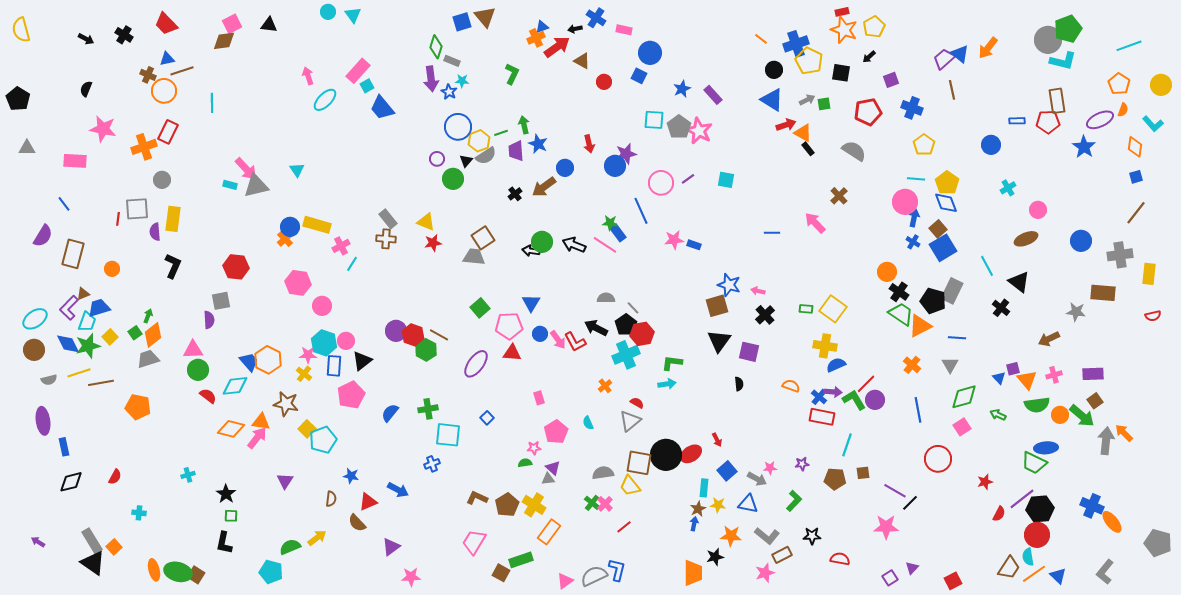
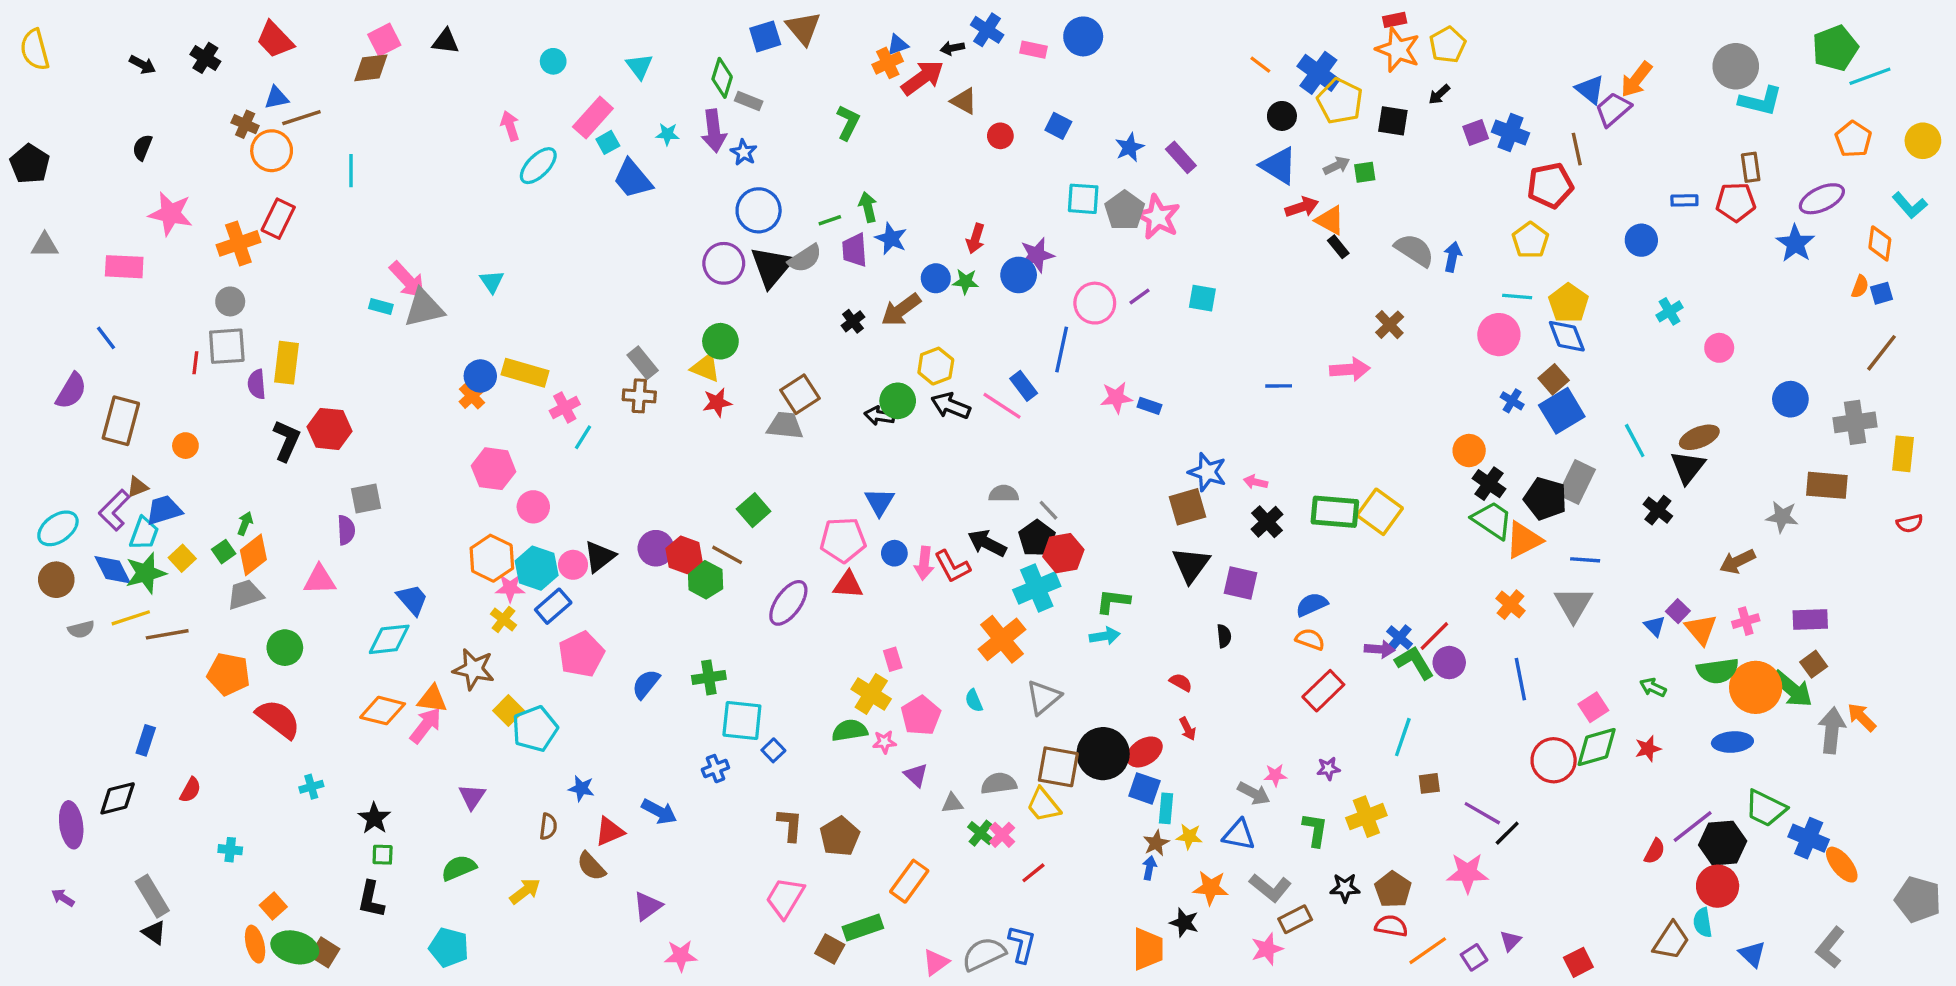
cyan circle: (328, 12) -> (553, 61), moved
cyan triangle: (353, 15) -> (639, 66), moved
green pentagon: (1068, 29) -> (1835, 48), moved
blue cross: (796, 44) -> (1318, 73), turned -35
blue circle: (650, 53) -> (1083, 36), moved
purple trapezoid: (944, 59) -> (1613, 109), moved
cyan star: (462, 81) -> (667, 134), moved
brown rectangle: (1057, 101) -> (1751, 167), size x0.7
blue cross: (912, 108) -> (1511, 133), moved
orange semicircle: (1123, 110) -> (1860, 287), moved
red pentagon: (868, 112) -> (1550, 186), moved
yellow hexagon: (479, 141) -> (936, 366), moved
red arrow: (589, 144) -> (976, 239), turned 30
purple circle: (437, 159) -> (724, 263), size x1.6
black triangle: (466, 161) -> (772, 267), size x2.0
green circle: (453, 179) -> (720, 341), moved
gray circle: (162, 180) -> (230, 301), moved
blue line: (641, 211) -> (1062, 349), turned 36
blue arrow: (914, 218) -> (1453, 257), moved
green star: (610, 223) -> (966, 282), moved
pink arrow: (815, 223) -> (1350, 369), turned 130
brown ellipse: (1026, 239) -> (1699, 437), moved
red hexagon: (236, 267) -> (330, 429), moved
black triangle: (1019, 282) -> (1688, 467), turned 30
green square: (480, 308) -> (754, 510), moved
green rectangle: (806, 309) -> (1335, 512), size x2.0
pink arrow: (558, 340) -> (924, 563), turned 42
yellow cross: (825, 346) -> (1366, 817), moved, turned -30
orange hexagon: (268, 360) -> (492, 558), moved
black triangle: (362, 361) -> (600, 557), moved
blue semicircle: (836, 365) -> (1312, 605), moved
gray triangle: (950, 365) -> (1573, 605), size x1.4
blue rectangle: (334, 366) -> (553, 606), turned 45
purple square: (1013, 369) -> (1678, 611), turned -32
green circle: (198, 370) -> (285, 648), moved
orange cross: (605, 386) -> (1002, 639), size x2.0
red semicircle: (208, 396) -> (278, 719), moved, size x1.6
blue cross: (819, 397) -> (1400, 638), moved
green diamond: (964, 397) -> (1597, 747), moved
red semicircle: (637, 403) -> (1181, 682), moved
orange circle: (1060, 415) -> (1756, 687), size x1.8
red rectangle: (822, 417) -> (1323, 691), moved, turned -55
blue square: (487, 418) -> (773, 750), moved
purple ellipse: (43, 421) -> (71, 825), moved
blue rectangle: (64, 447) -> (146, 740), moved, turned 30
green semicircle: (525, 463) -> (850, 730), moved, size x1.5
green trapezoid: (1034, 463) -> (1766, 808), moved
blue square: (727, 471) -> (1144, 788), moved, turned -30
gray triangle: (548, 479) -> (952, 803), moved
brown pentagon: (835, 479) -> (1393, 889), moved, turned 30
red star: (985, 482) -> (1648, 749), moved
brown L-shape: (477, 498) -> (790, 825), turned 70
green L-shape: (794, 501) -> (1315, 830), turned -35
yellow cross: (534, 505) -> (871, 694), moved
orange square: (114, 547) -> (273, 906), moved
green semicircle: (290, 547) -> (459, 868), moved
black star: (715, 557) -> (1184, 923), turned 30
black triangle: (93, 563) -> (154, 932), size x0.6
orange line: (1034, 574) -> (1428, 951), moved

